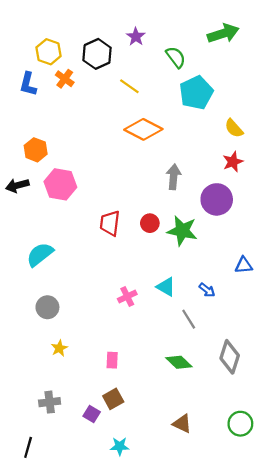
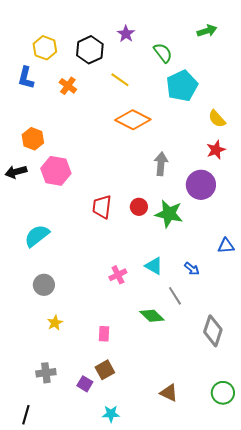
green arrow: (223, 33) -> (207, 31), size x0.7
orange cross: (65, 79) -> (68, 86), moved
green diamond: (179, 362) -> (152, 316), moved

